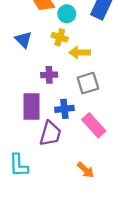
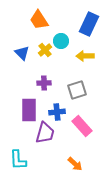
cyan circle: (67, 14) -> (61, 41), moved
yellow cross: (60, 37) -> (45, 50), moved, turned 32
yellow arrow: (80, 53) -> (85, 56), moved

